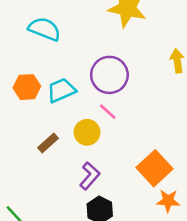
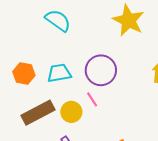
orange hexagon: (27, 87) -> (24, 74), moved
brown rectangle: (48, 143) -> (38, 113), size x1.8

